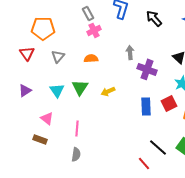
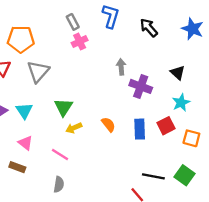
gray triangle: (58, 56) -> (38, 71), size x1.5
orange semicircle: (91, 58) -> (108, 124), moved, turned 56
cyan triangle: (57, 90) -> (24, 111), moved
yellow arrow: (108, 91) -> (74, 128), moved
pink line: (77, 128) -> (60, 154), turned -63
black line: (158, 147) -> (153, 176), turned -30

